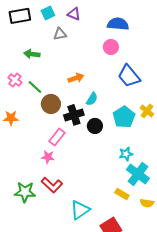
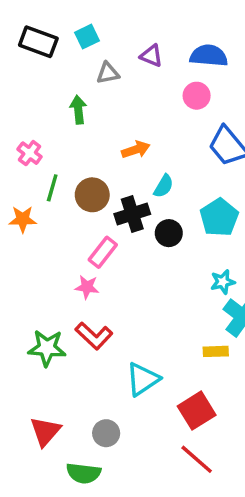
purple triangle: (74, 14) -> (151, 56), moved
black rectangle: (20, 16) -> (38, 42), turned 30
green arrow: (32, 54) -> (78, 110), moved, turned 77
green line: (35, 87) -> (52, 188), moved, turned 63
yellow rectangle: (122, 194) -> (216, 351), turned -32

